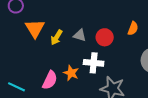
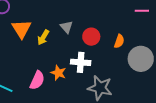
orange semicircle: (133, 28) -> (119, 41), moved
gray triangle: (80, 35) -> (66, 27), moved, turned 32

